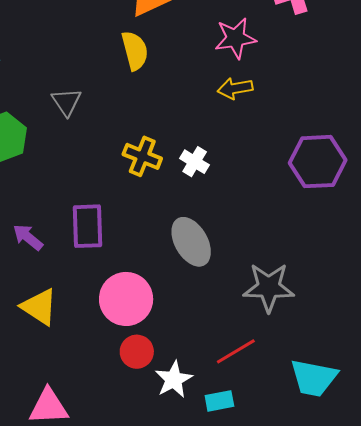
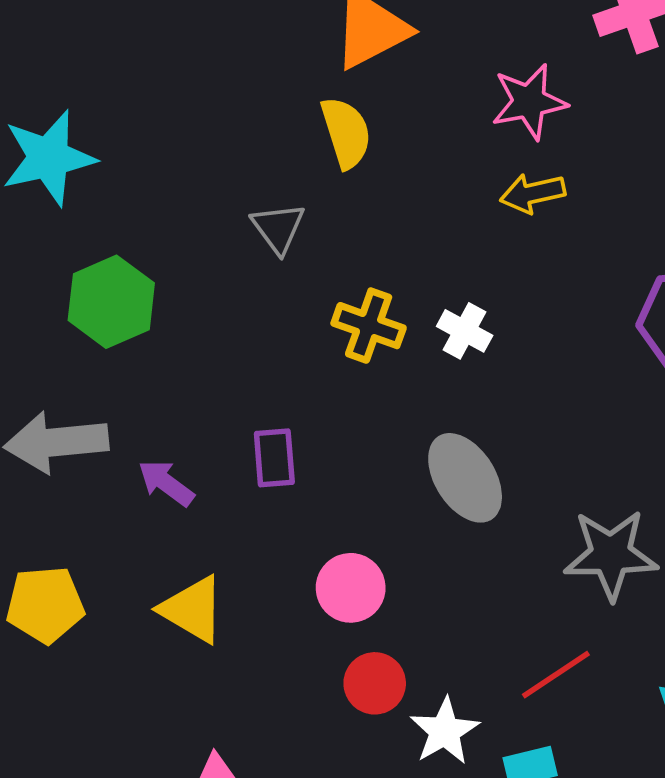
gray triangle: (66, 102) -> (278, 228), moved
purple rectangle: (88, 226) -> (274, 458), size x0.7
pink circle: (126, 299) -> (351, 588), size x0.7

